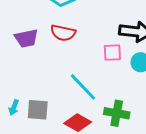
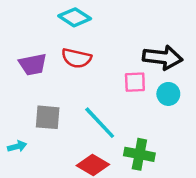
cyan arrow: (14, 108) -> (17, 146), turned -126
gray square: (38, 110) -> (48, 117), moved

